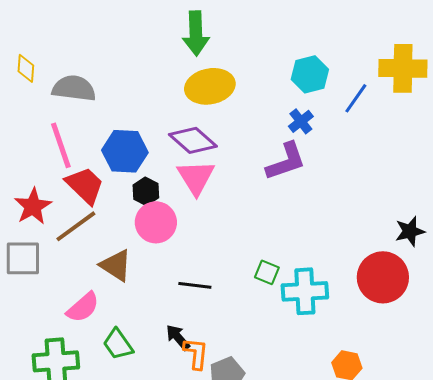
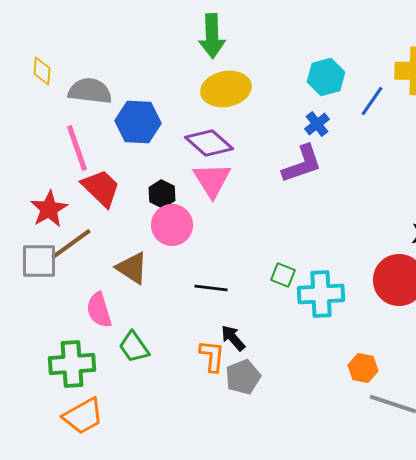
blue hexagon: (125, 151) -> (138, 122), moved
brown line: (76, 226) -> (71, 244), moved
pink semicircle: (83, 307) -> (99, 310), turned 114
black arrow: (178, 337) -> (233, 338), moved

